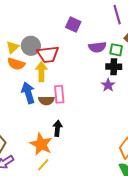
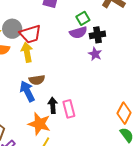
purple semicircle: (97, 47) -> (78, 32), moved
green square: (116, 50) -> (83, 18), moved, turned -32
blue arrow: (28, 93) -> (27, 91), moved
pink rectangle: (59, 94) -> (69, 109), moved

